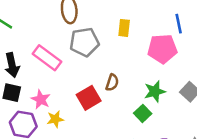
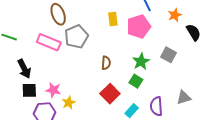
yellow rectangle: (124, 28) -> (113, 19), moved
pink rectangle: (47, 58) -> (49, 42), moved
red square: (89, 98) -> (110, 94), moved

